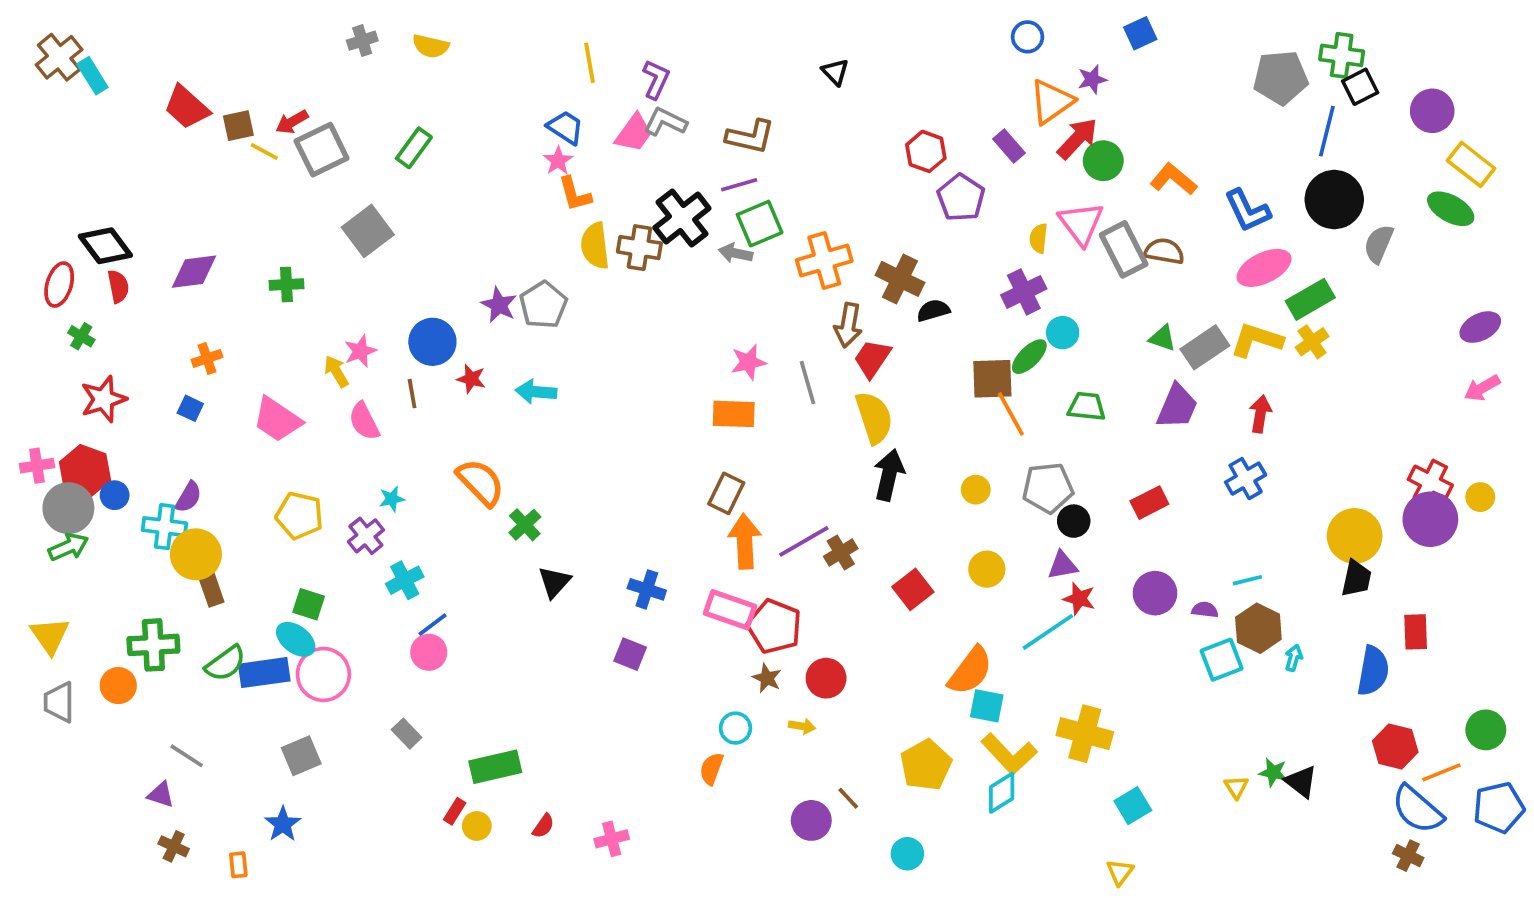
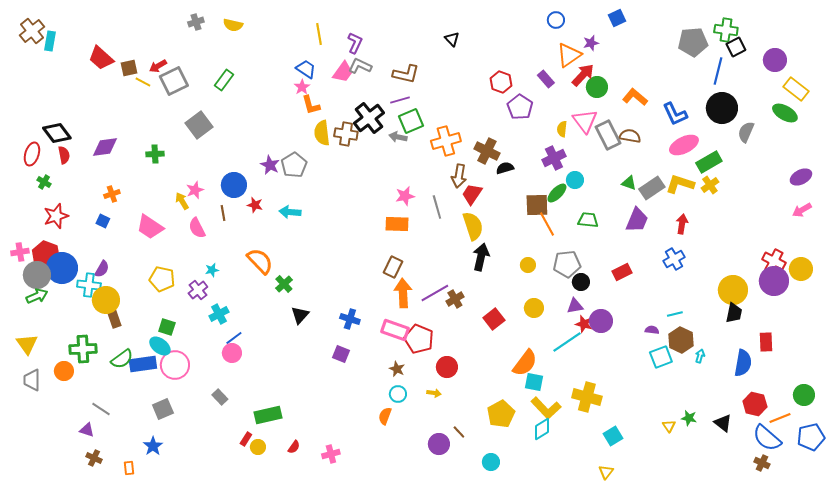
cyan rectangle: (92, 76) -> (50, 41), turned 42
blue circle: (115, 495) -> (62, 268), size x2.0
yellow circle: (1480, 497) -> (801, 269), size x1.5
purple circle: (1155, 593) -> (601, 321), moved
brown star: (767, 678) -> (397, 369), moved
black triangle: (1301, 782) -> (723, 423), moved

